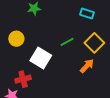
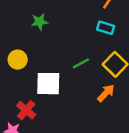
white square: (41, 58) -> (48, 84), turned -30
red cross: (23, 79) -> (26, 110), turned -35

